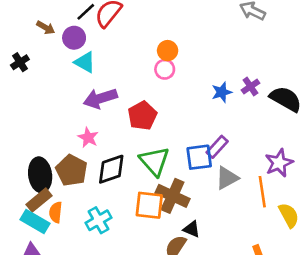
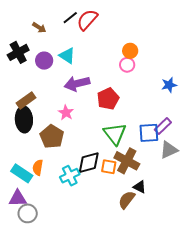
purple circle: (74, 38) -> (44, 61), moved
black cross: (20, 62) -> (18, 52), size x1.5
black diamond: (111, 169) -> (89, 163), moved
black ellipse: (40, 175) -> (24, 119), moved
brown rectangle: (39, 200) -> (26, 100), moved
orange square: (149, 205) -> (109, 167), size x0.7

